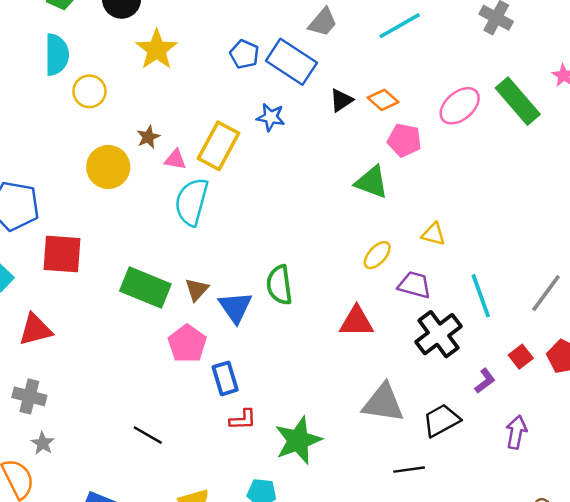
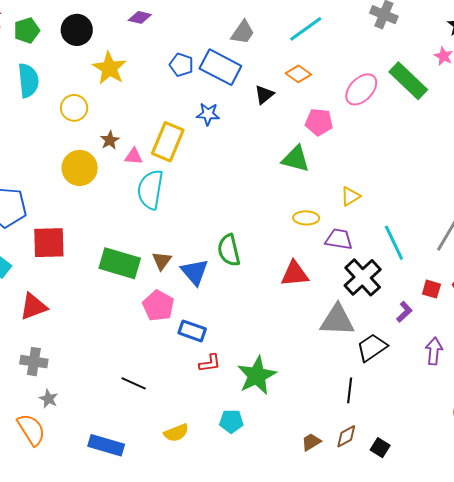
yellow circle: (89, 91) -> (74, 108), moved
orange diamond: (383, 100) -> (298, 74), moved
yellow triangle: (433, 234) -> (350, 196), turned -40
yellow ellipse: (377, 255) -> (306, 218), turned 55
red square: (521, 357) -> (431, 289), turned -30
blue rectangle: (225, 378) -> (192, 331), turned -48
gray triangle: (383, 403) -> (337, 320), moved
black line: (409, 470) -> (350, 390), turned -70

